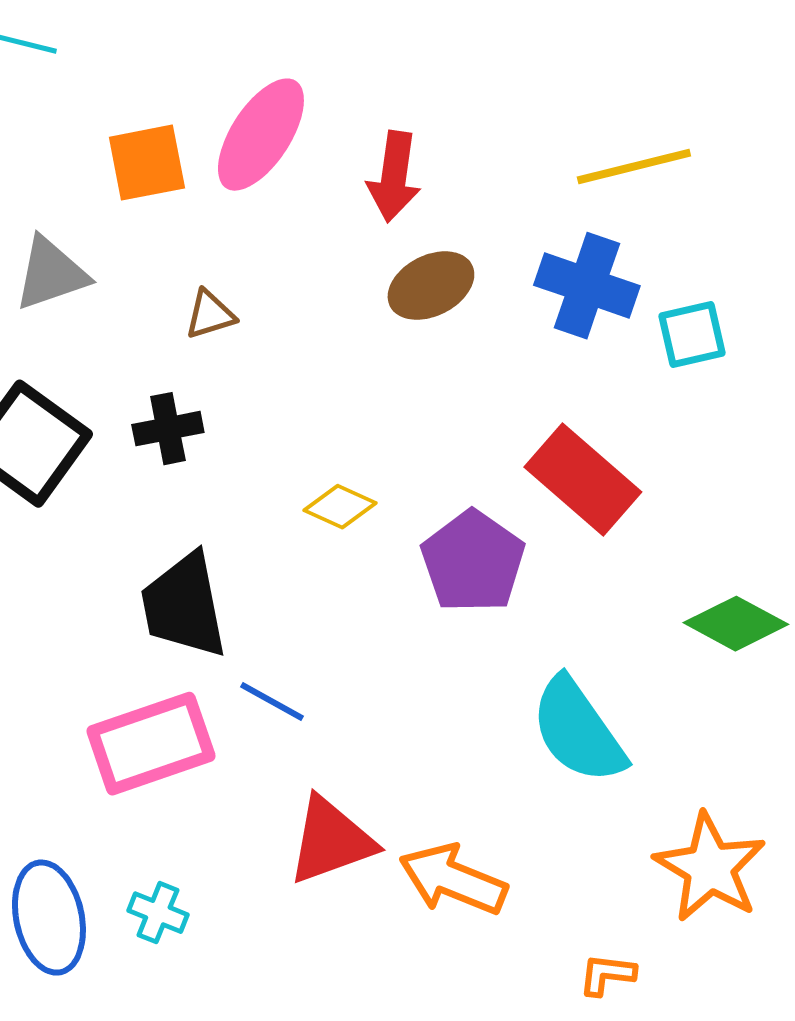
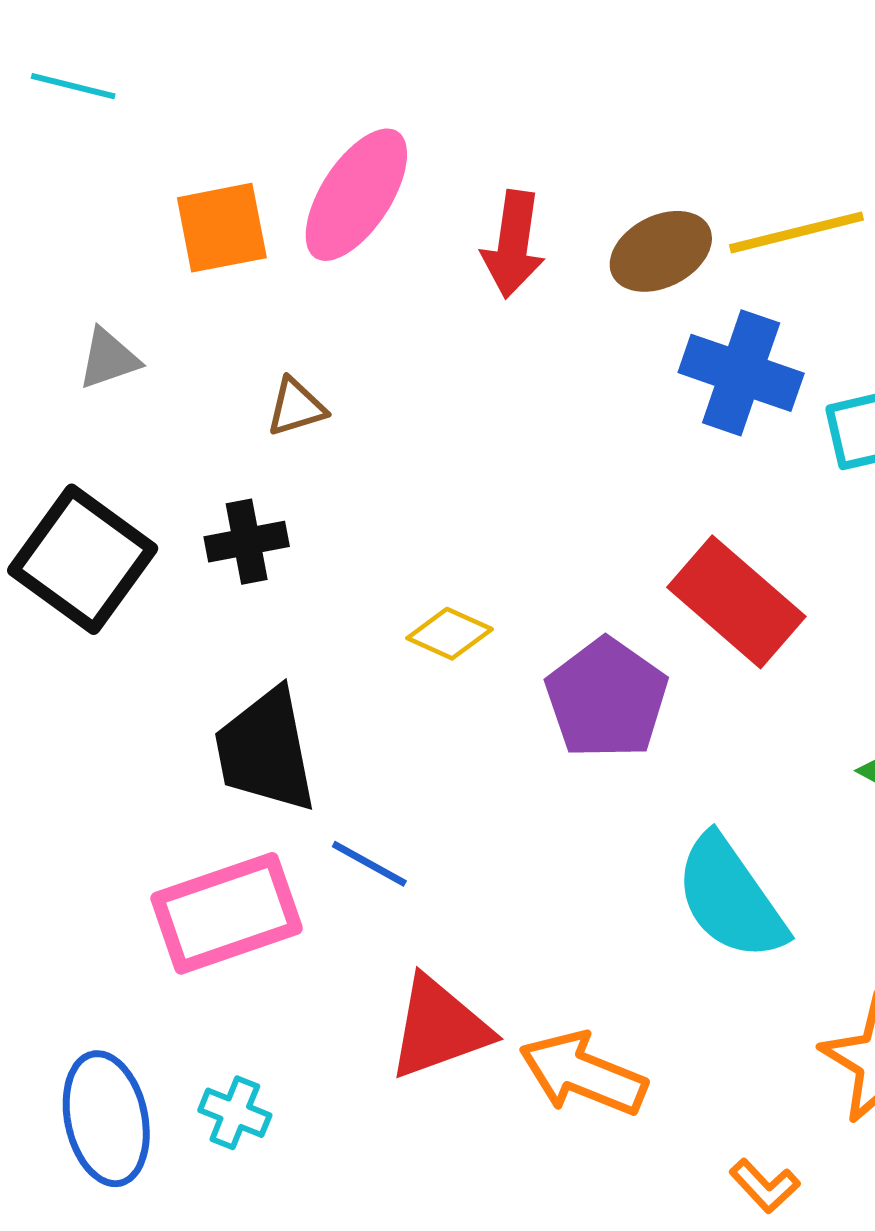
gray triangle: (51, 274) -> (109, 359), size x0.7
brown ellipse: (431, 286) -> (661, 251), moved
orange L-shape: (607, 975) -> (765, 1186), turned -140

